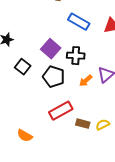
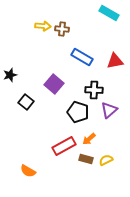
black cross: (76, 56) -> (94, 90), moved
black pentagon: (54, 77) -> (78, 112), moved
orange arrow: (86, 81) -> (89, 139), moved

